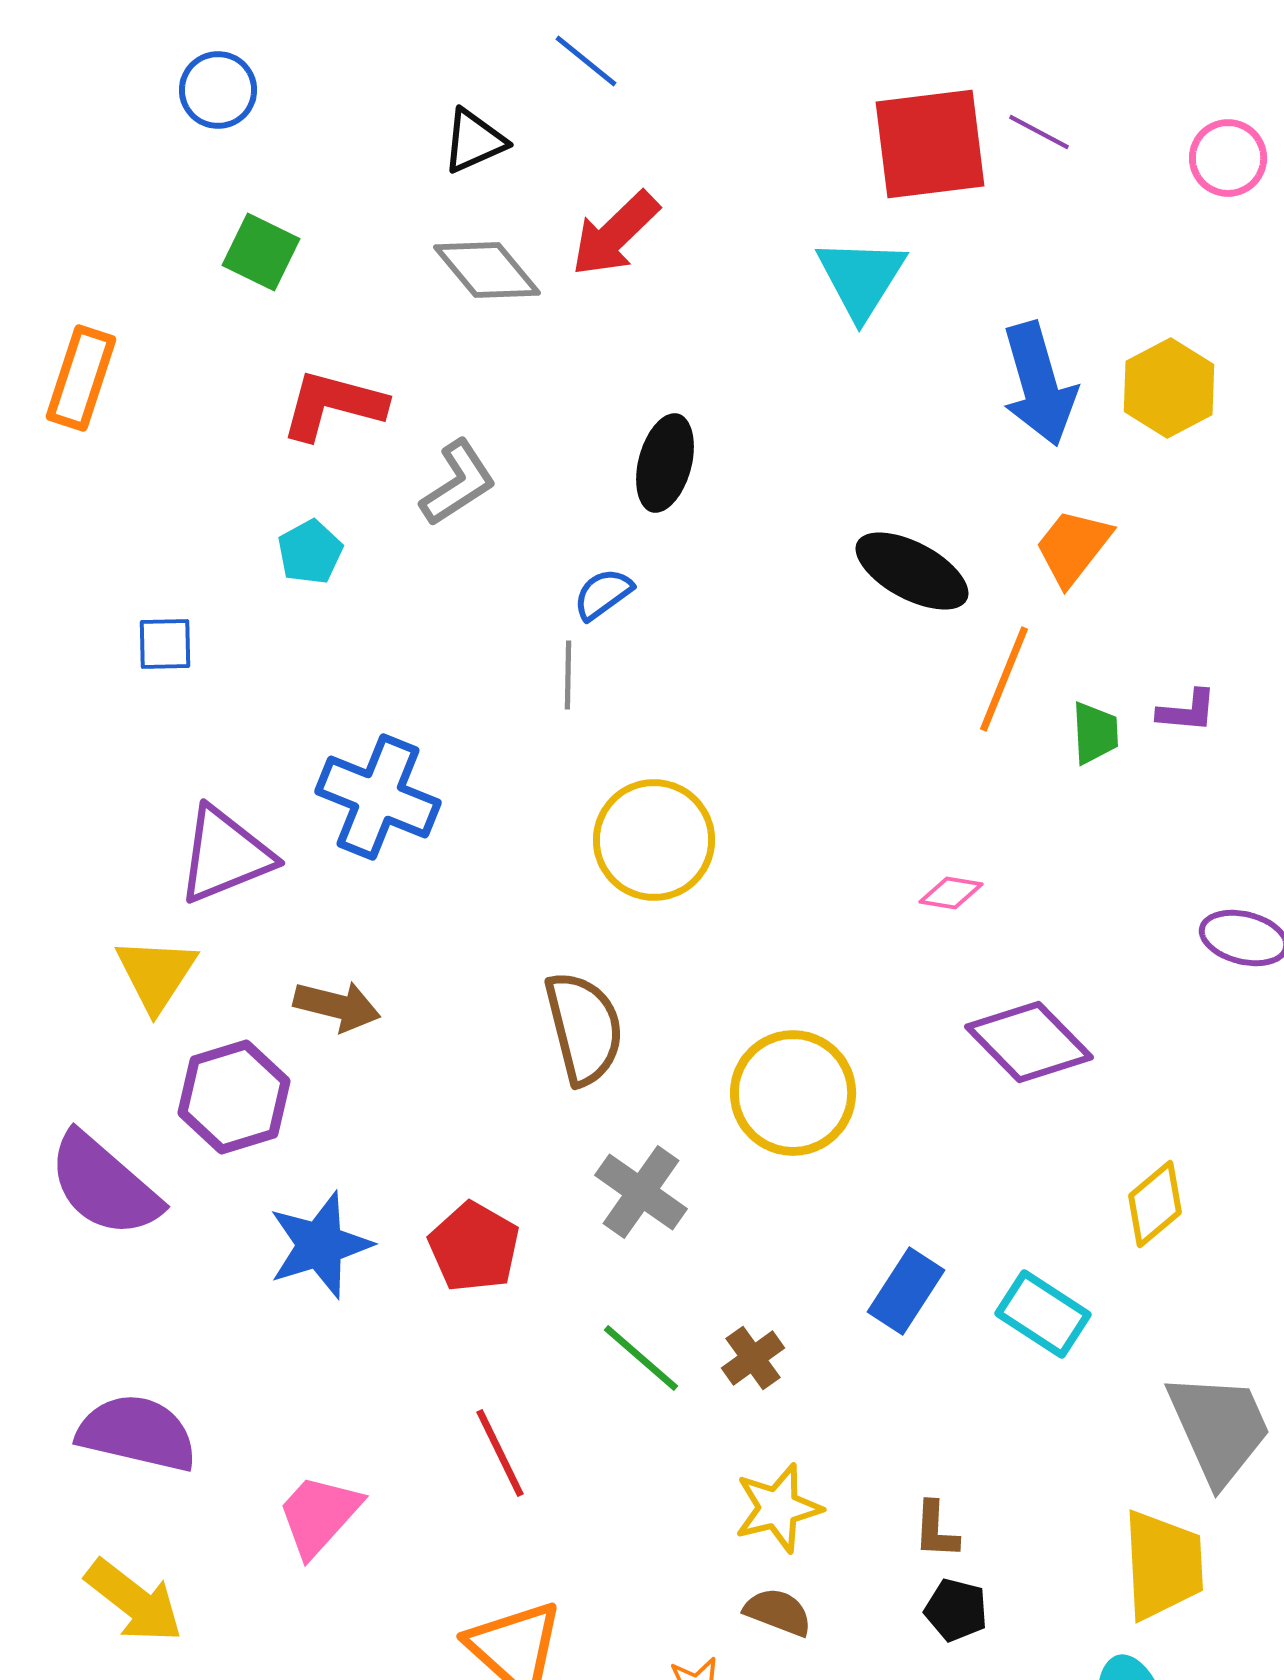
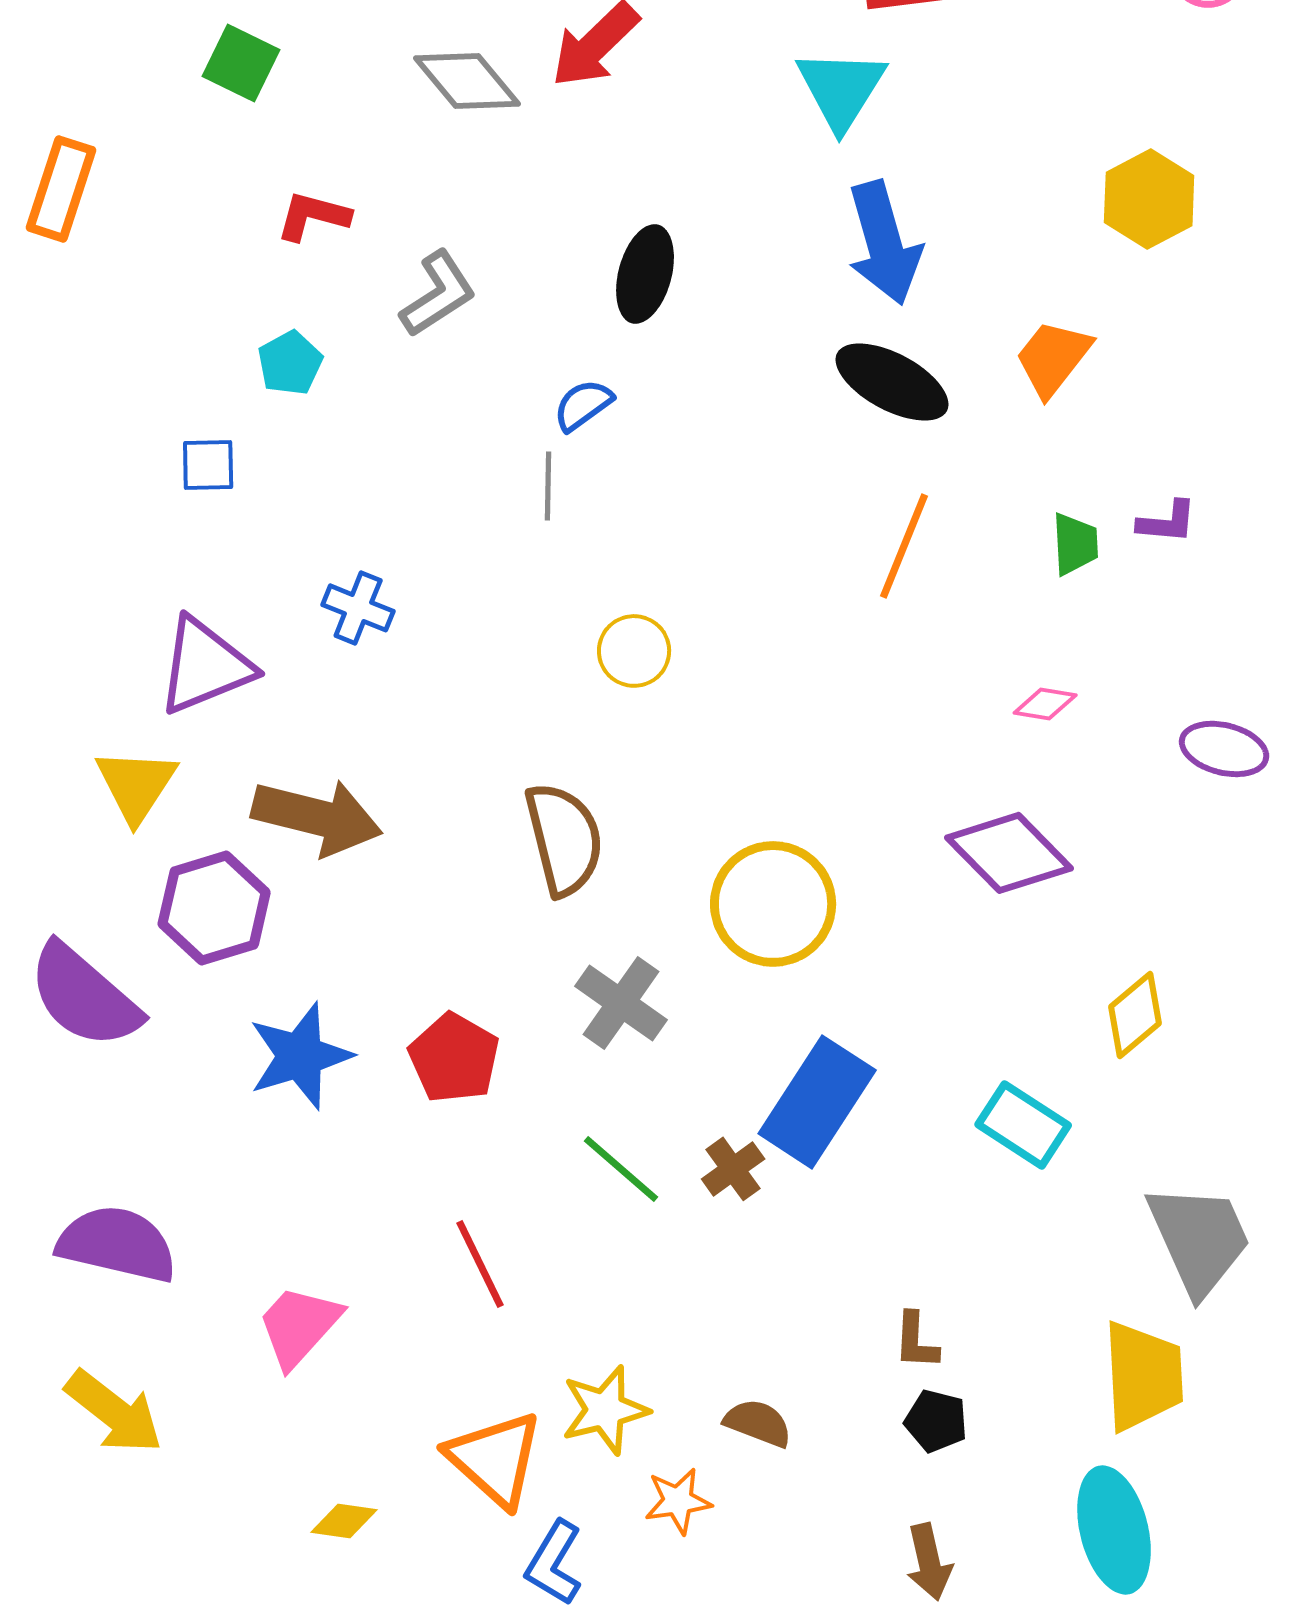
blue arrow: (1039, 384) -> (884, 243), moved
red L-shape: (333, 405) -> (313, 216), size x0.7
blue square: (165, 644) -> (208, 465), moved
orange line: (1004, 679) -> (904, 546), moved
blue cross: (378, 797) -> (358, 608), size x0.6
yellow circle: (654, 840) -> (634, 651), size x0.6
pink diamond: (951, 893) -> (1045, 704), moved
brown arrow: (337, 1006) -> (317, 817), size x1.5
blue rectangle: (906, 1291) -> (817, 1102), moved, size x1.5
yellow star: (778, 1508) -> (605, 1410), moved

